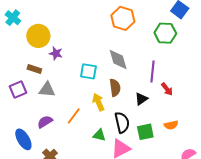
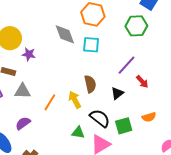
gray diamond: (118, 60) -> (65, 34), moved
cyan square: (88, 71) -> (91, 45), moved
purple line: (152, 72) -> (126, 65), turned 40
orange line: (74, 116) -> (50, 102), moved
black semicircle: (122, 122) -> (100, 118), turned -35

